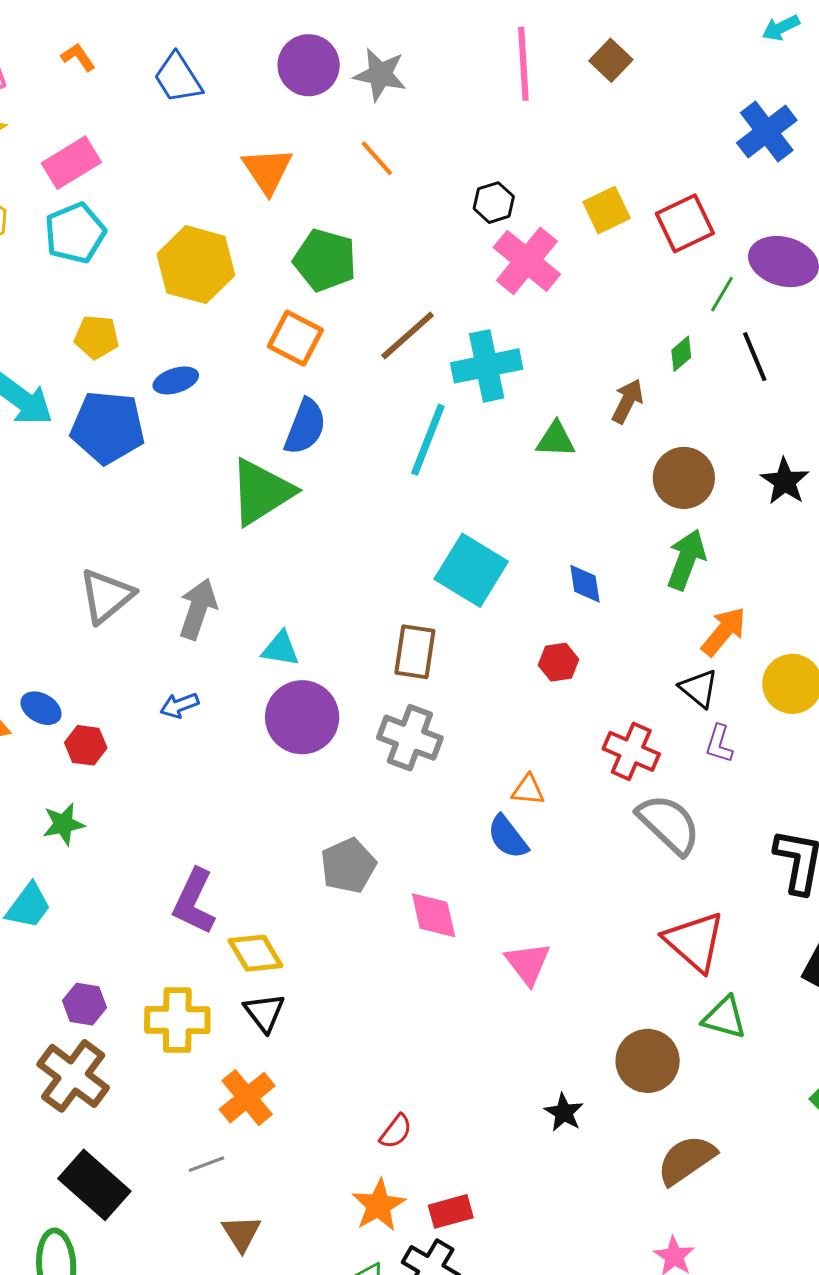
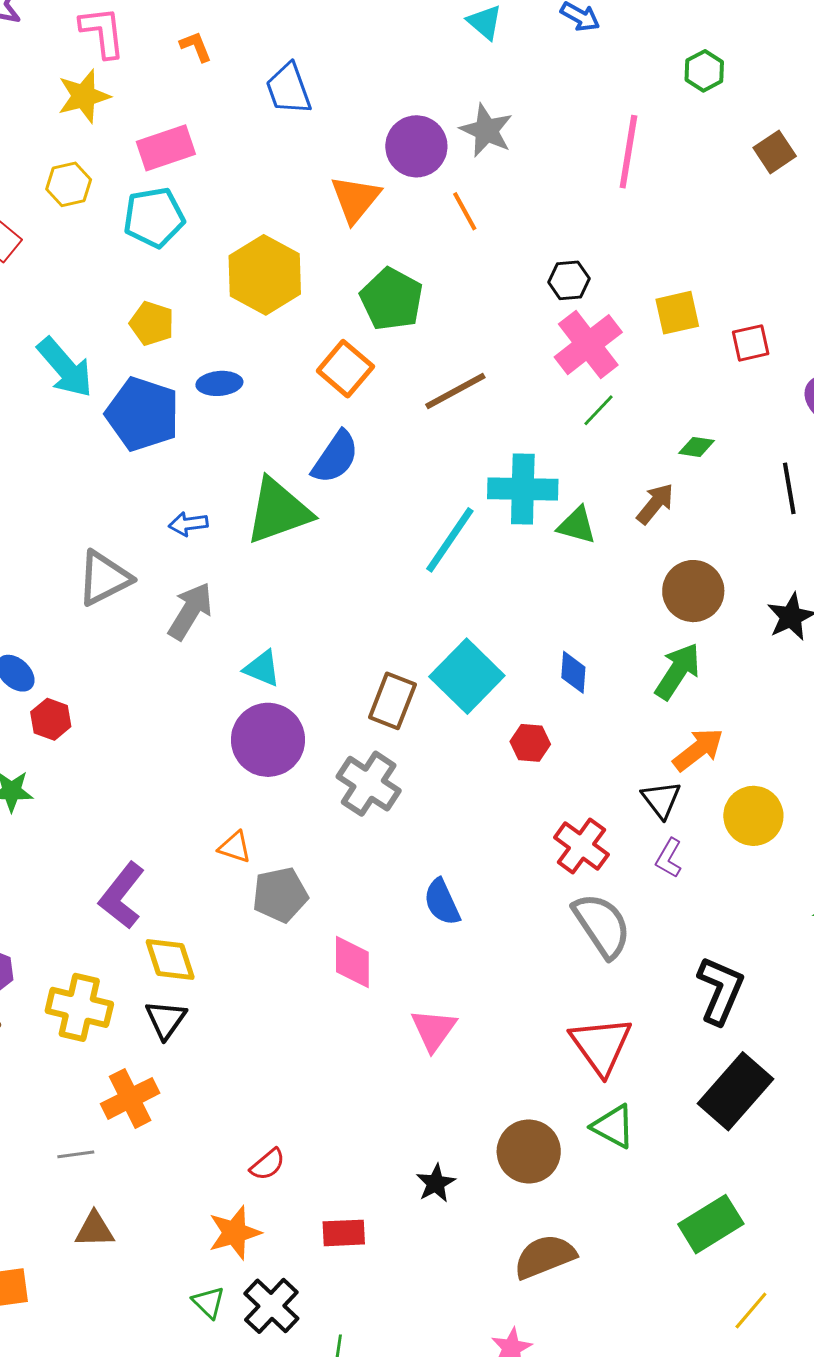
brown square: (611, 60) -> (775, 152), moved
purple circle: (309, 65) -> (416, 146), moved
red square: (685, 223) -> (751, 343), size x0.7
green line: (722, 294) -> (599, 410), moved
green diamond: (681, 354) -> (697, 447), moved, turned 36
cyan cross: (487, 366) -> (523, 489), moved
cyan line: (428, 440) -> (450, 540), moved
cyan square: (471, 570) -> (467, 676), moved
blue arrow: (179, 705) -> (188, 524), moved
orange triangle: (528, 790) -> (235, 847), moved
red rectangle: (451, 1211) -> (344, 1233), moved
brown triangle: (241, 1233) -> (95, 1230), turned 48

